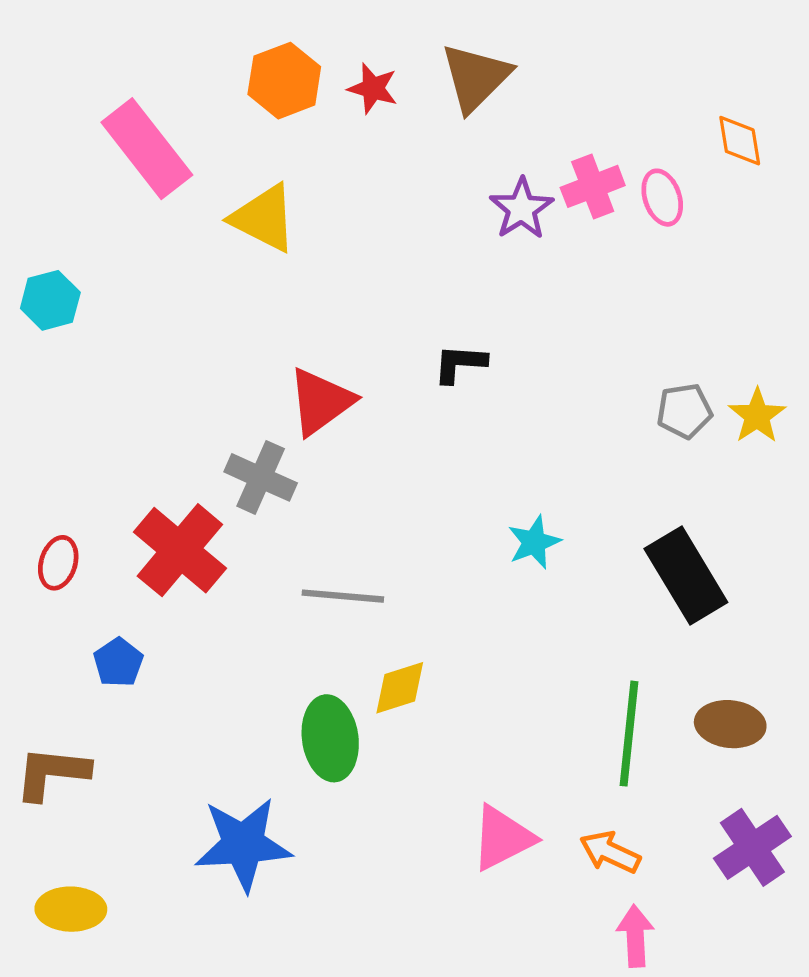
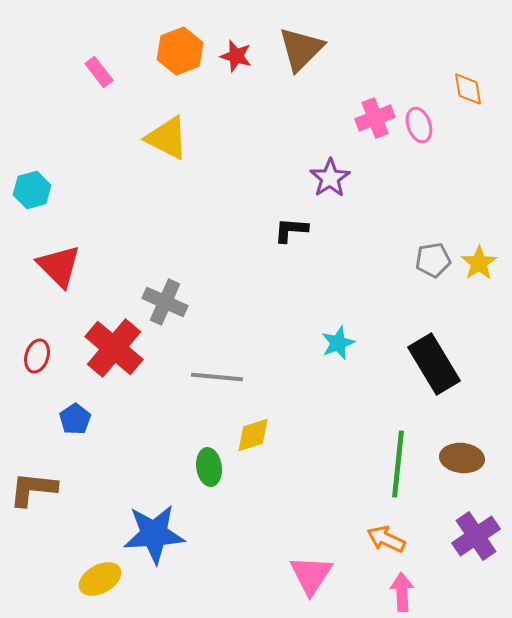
pink rectangle: (147, 149) -> (99, 72), moved, size x0.5
purple star: (522, 209) -> (330, 178), moved
red triangle: (321, 402) -> (59, 266), moved, turned -39
green ellipse: (330, 738) -> (209, 467), size x0.7
pink triangle: (503, 838) -> (311, 575), moved, turned -30
yellow ellipse: (71, 909) -> (100, 579), moved, turned -30

